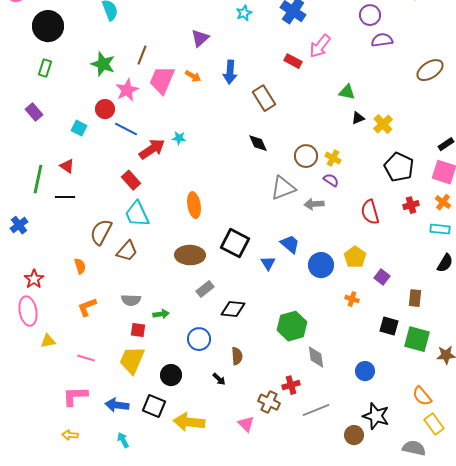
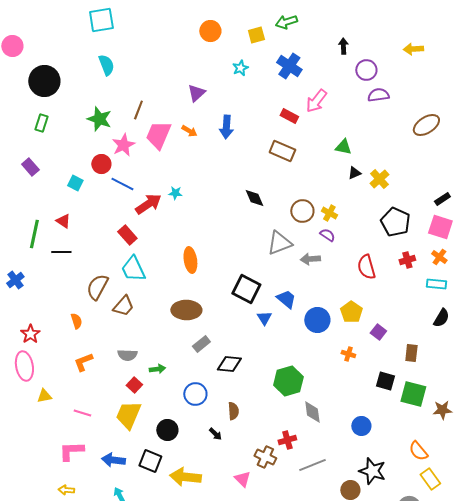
brown rectangle: (264, 98) -> (282, 151), moved, turned -35
black square: (235, 243) -> (246, 289), moved
red square: (138, 330) -> (134, 385), turned 35

